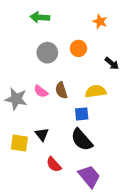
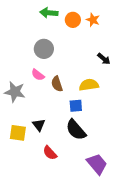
green arrow: (40, 17) -> (49, 13), moved
orange circle: (78, 48) -> (73, 20), moved
pink semicircle: (41, 91) -> (38, 75), moved
purple trapezoid: (89, 176) -> (97, 164), moved

